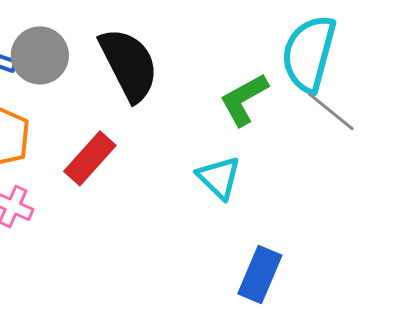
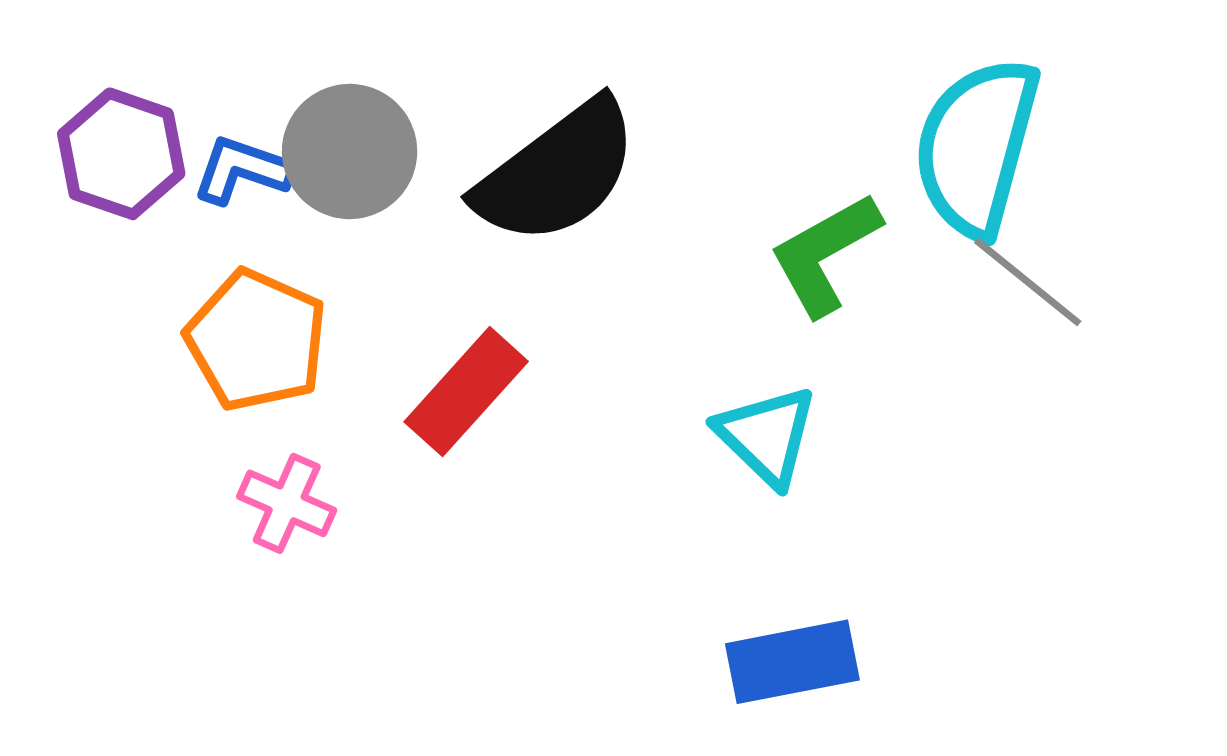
black semicircle: (129, 64) -> (557, 172), turned 80
blue rectangle: (260, 274) -> (792, 662), moved, turned 56

